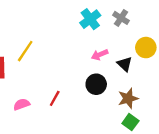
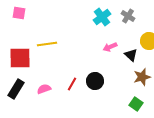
yellow line: (25, 51) -> (47, 44), turned 48
black circle: (96, 84) -> (95, 81), moved
brown star: (128, 98) -> (142, 77), moved

